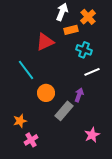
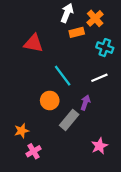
red triangle: (45, 42) -> (33, 43), moved, turned 36
cyan cross: (84, 50) -> (105, 48), moved
cyan line: (26, 70) -> (63, 76), moved

